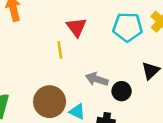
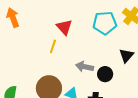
yellow line: (60, 50) -> (53, 46), turned 32

